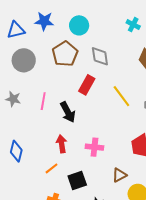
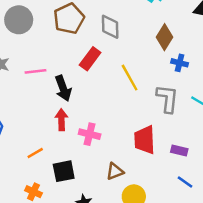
pink line: (43, 101) -> (36, 71), turned 66
red arrow: (62, 144) -> (61, 120), moved

